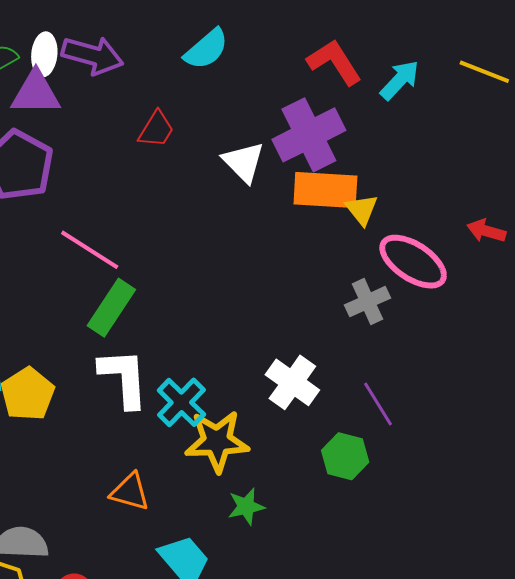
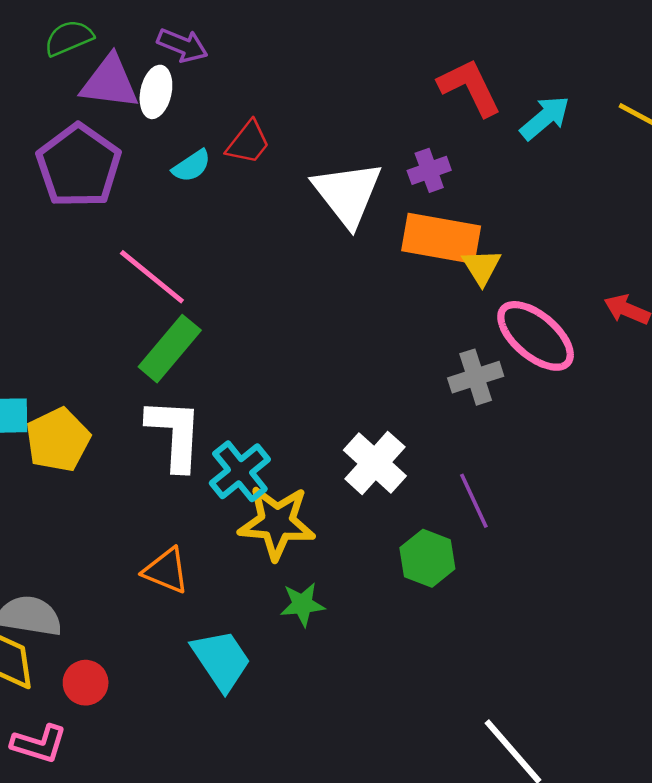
cyan semicircle: (206, 49) -> (192, 166), moved, size x0.7
white ellipse: (44, 54) -> (156, 92), moved
purple arrow: (92, 55) -> (183, 45), size x0.7
purple cross: (309, 135) -> (429, 170), size x0.5
white triangle: (243, 162) -> (347, 194), size x1.4

